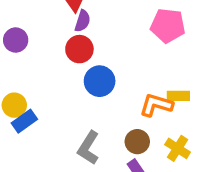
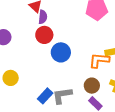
blue rectangle: (24, 121) -> (45, 96), moved
gray L-shape: (88, 148) -> (62, 95), turned 60

